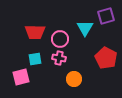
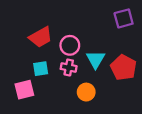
cyan triangle: (85, 28) -> (96, 59), moved
red trapezoid: (35, 32) -> (41, 37), turned -30

